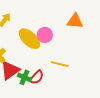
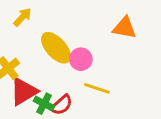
pink circle: (45, 35) -> (81, 59), moved

